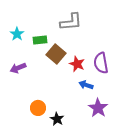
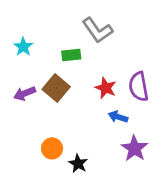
gray L-shape: (71, 22) -> (97, 30), turned 60
green rectangle: (40, 40) -> (71, 55), moved
brown square: (56, 54) -> (56, 88), moved

